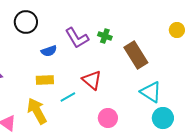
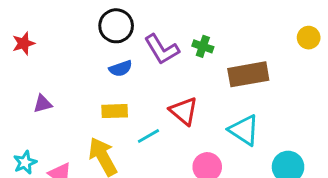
black circle: (26, 22) -> (116, 26), moved
brown rectangle: (136, 55) -> (248, 74), turned -68
cyan triangle: (151, 92) -> (244, 130), moved

